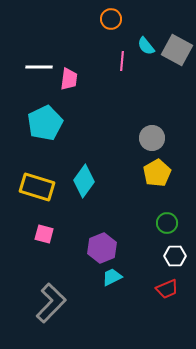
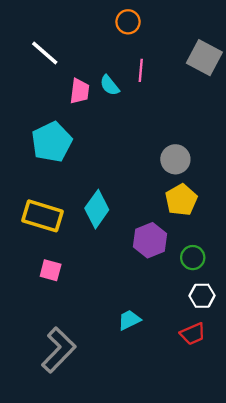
cyan semicircle: (146, 46) -> (110, 85), moved
white line: (39, 67) -> (45, 53), moved, turned 40
purple hexagon: (102, 248) -> (150, 240), moved

